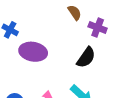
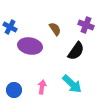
brown semicircle: (75, 13) -> (55, 29), moved

